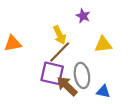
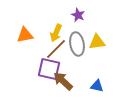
yellow arrow: (60, 35) -> (56, 33), turned 48
orange triangle: (13, 43) -> (25, 35), moved
gray ellipse: (82, 75) -> (77, 44), moved

